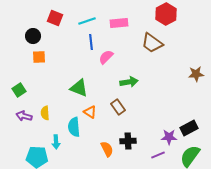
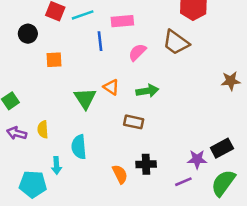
cyan line: (87, 21) -> (83, 15), moved
pink rectangle: (119, 23) -> (122, 21), moved
orange square: (39, 57) -> (54, 60), moved
pink semicircle: (106, 57) -> (137, 52), moved
green triangle: (79, 88) -> (85, 98), turned 36
brown rectangle: (118, 107) -> (134, 122), turned -42
orange triangle: (90, 112) -> (111, 87), moved

